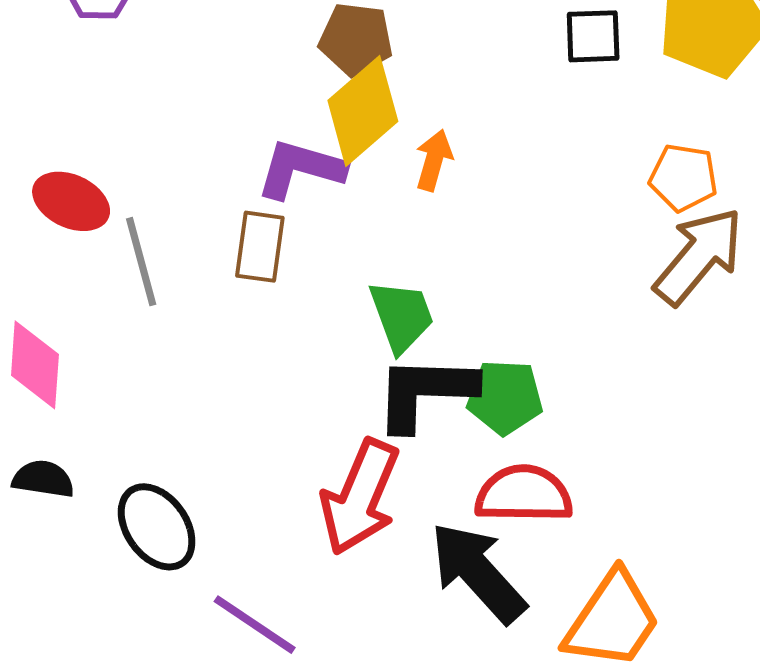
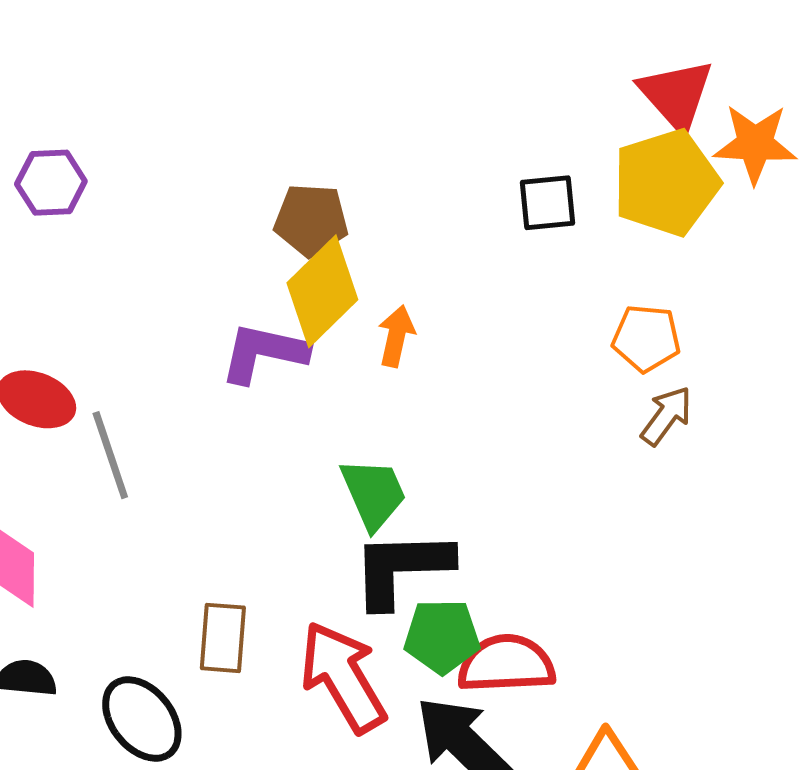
brown rectangle: (260, 247) -> (223, 638), moved
brown arrow: (699, 256) -> (666, 416), size x0.6
green pentagon: (505, 397) -> (442, 636), moved
red arrow: (360, 497) -> (343, 677), turned 130

